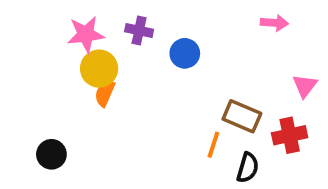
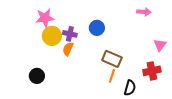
purple cross: (139, 30) -> (70, 34), moved
orange semicircle: (105, 93) -> (68, 49), moved
brown rectangle: (242, 116) -> (112, 59), moved
black circle: (51, 154) -> (37, 76), moved

